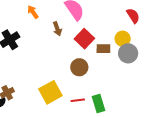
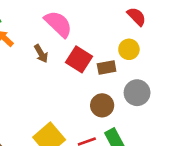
gray circle: (128, 53) -> (137, 93), moved
brown circle: (79, 67) -> (102, 105), moved

